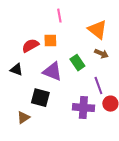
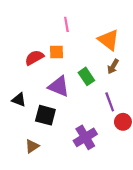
brown arrow: (101, 54) -> (113, 66), turned 96
black triangle: (16, 70) -> (19, 100), moved
purple cross: (83, 108) -> (85, 137), moved, turned -35
brown triangle: (23, 118) -> (32, 146), moved

